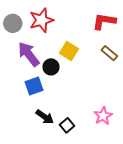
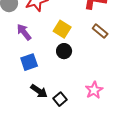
purple arrow: (29, 54) -> (24, 32), size x0.7
black circle: (51, 67) -> (64, 51), moved

